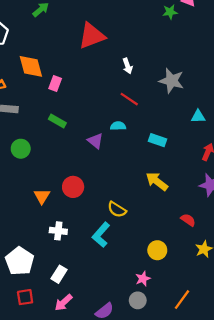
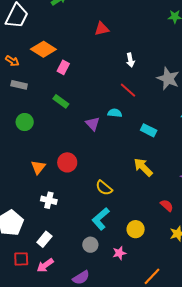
red triangle: (92, 36) -> (102, 29), size x0.6
orange diamond: (31, 66) -> (43, 49), turned -50
cyan L-shape: (101, 235) -> (101, 219), moved
red square: (25, 297) -> (21, 259), moved
gray circle: (138, 300) -> (90, 245), moved

